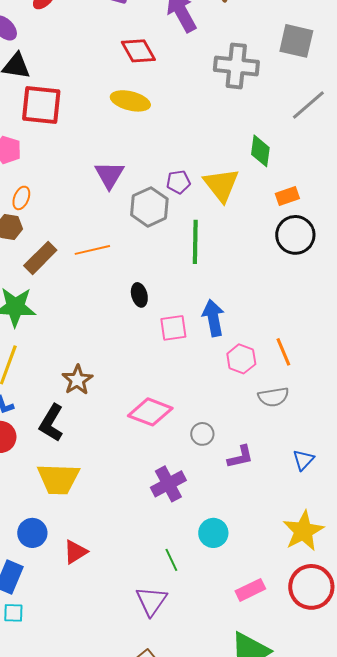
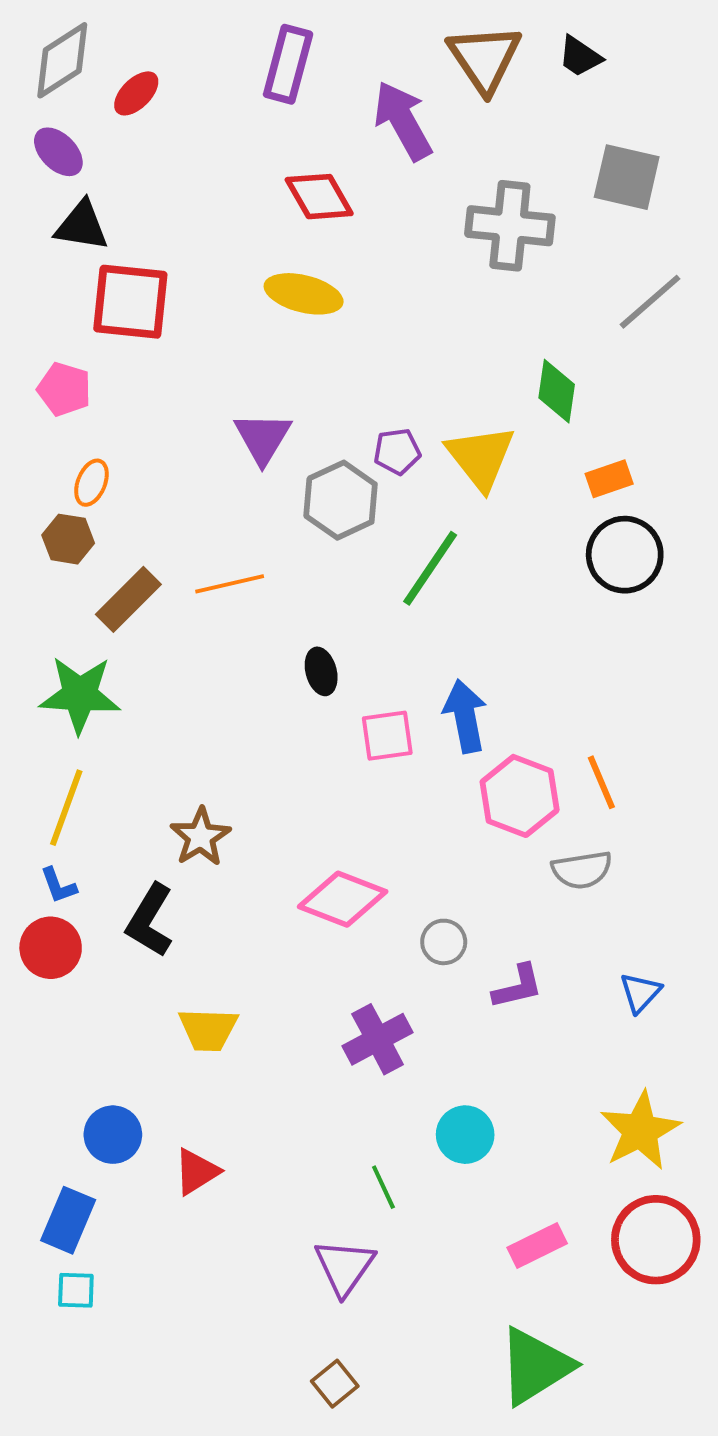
green line: (195, 242) -> (430, 568), turned 33
pink hexagon: (241, 359) -> (520, 796), size x1.4
yellow trapezoid: (58, 479) -> (208, 1029), moved, size x0.7

